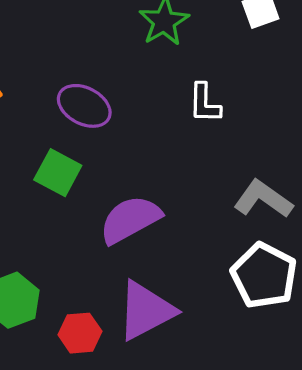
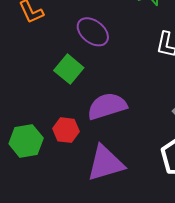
red hexagon: (80, 333) -> (66, 130), moved

